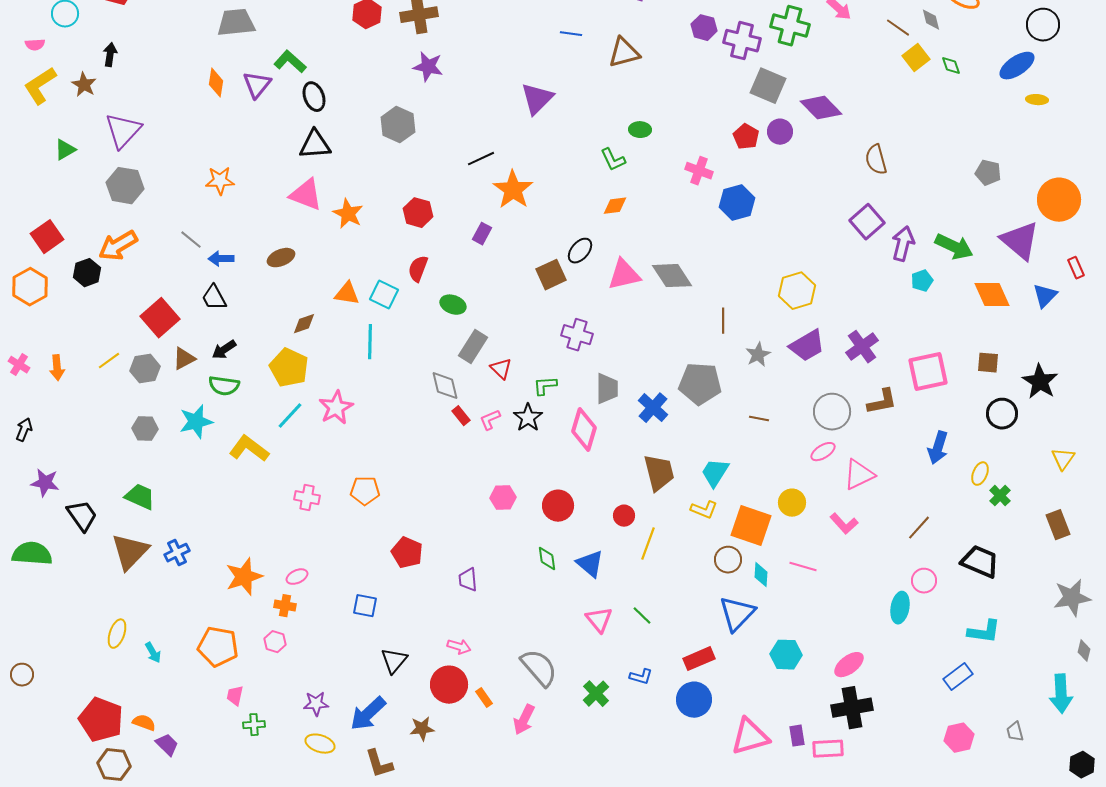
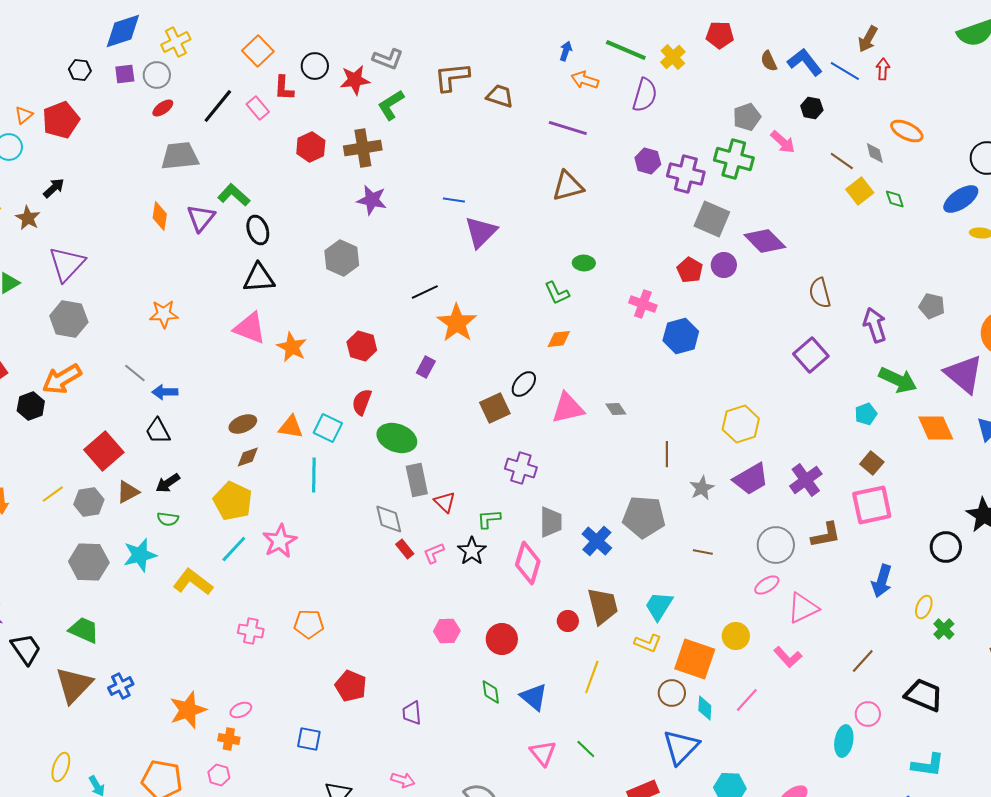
blue line: (571, 34) -> (454, 200), moved
black arrow: (110, 55) -> (54, 188), turned 40
purple arrow: (903, 244) -> (875, 325), moved, turned -32
brown ellipse: (281, 258) -> (243, 424), moved
gray diamond: (672, 276) -> (616, 409), size x0.5
green ellipse: (453, 305) -> (397, 438), size x1.5
gray rectangle: (473, 347) -> (417, 480), turned -44
brown square: (988, 363) -> (872, 463), moved, turned 35
green semicircle: (224, 386) -> (168, 519), size x0.7
gray hexagon: (145, 429) -> (89, 562), size x1.5
red circle: (624, 516) -> (568, 621), moved
pink line: (803, 567) -> (747, 700), turned -64

